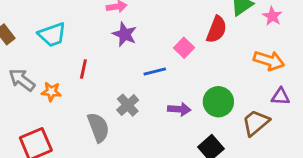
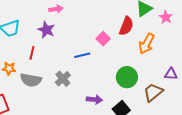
purple star: (125, 34) -> (46, 30), moved
orange arrow: (269, 61) -> (147, 44), moved, turned 100
purple arrow: (179, 109) -> (94, 100), moved
gray semicircle: (98, 127) -> (31, 80), moved, turned 120

